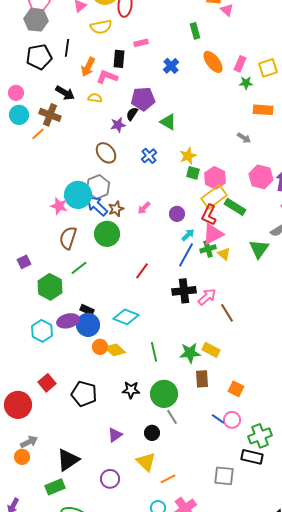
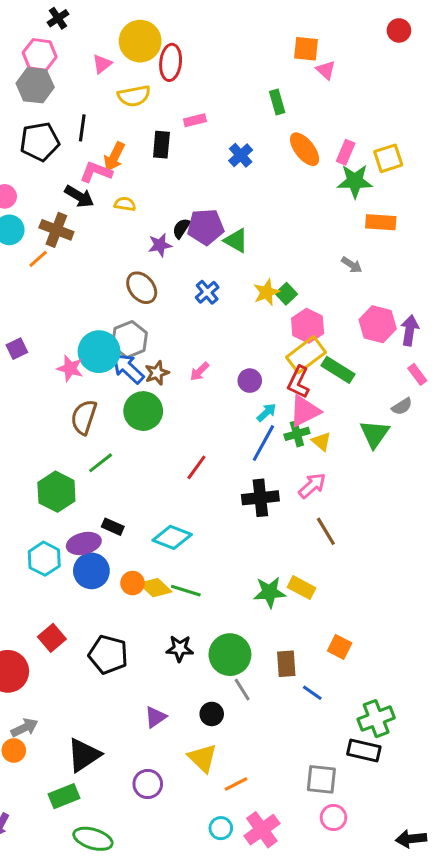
pink L-shape: (107, 77) -> (96, 172), moved
green star: (246, 83) -> (355, 181), size x1.6
purple pentagon: (143, 99) -> (206, 227), moved
green square: (193, 173) -> (286, 294), moved, turned 32
purple square: (24, 262) -> (17, 349), moved
pink arrow: (207, 297) -> (312, 486), moved
blue circle: (88, 325) -> (91, 571), moved
green line: (154, 352) -> (186, 591), moved, turned -60
brown rectangle: (202, 379) -> (286, 664), moved
pink circle: (232, 420) -> (333, 817), moved

